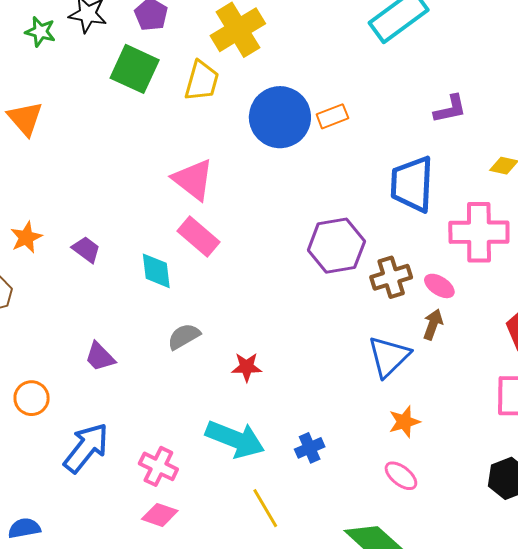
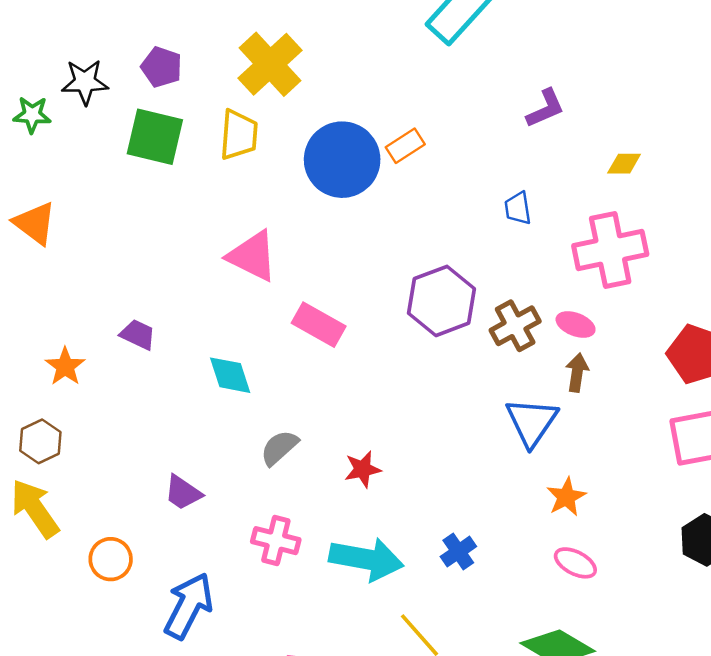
blue trapezoid: (412, 184) -> (518, 208), size x0.5
pink rectangle: (199, 237) -> (319, 325), moved
purple trapezoid: (86, 249) -> (138, 335), moved
pink cross: (158, 466) -> (276, 541), moved

